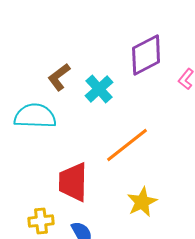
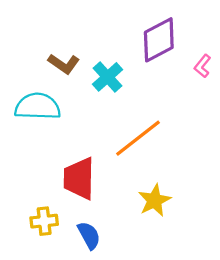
brown L-shape: (59, 77) -> (64, 64), turned -108

